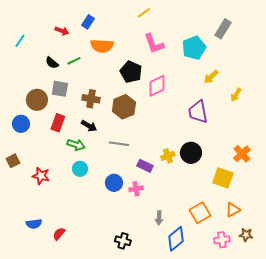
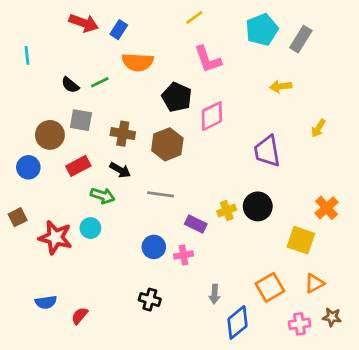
red arrow: (62, 31) -> (84, 23), moved, size x1.5
cyan line: (20, 41) -> (27, 55), turned -40
cyan pentagon: (194, 48) -> (262, 30), moved
yellow arrow: (211, 77) -> (281, 86), moved, turned 35
red rectangle: (58, 123) -> (78, 166), turned 42
cyan circle: (80, 169) -> (90, 228), moved
red star: (41, 176) -> (55, 237), size x1.4
black cross: (123, 241) -> (150, 300), moved

